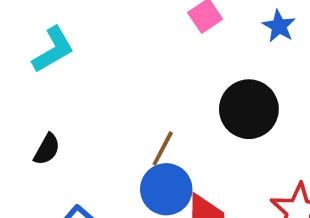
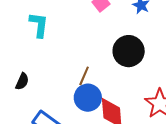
cyan L-shape: (53, 50) -> (39, 25), moved, turned -48

